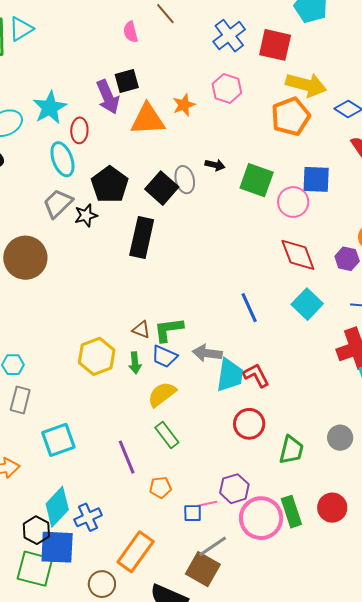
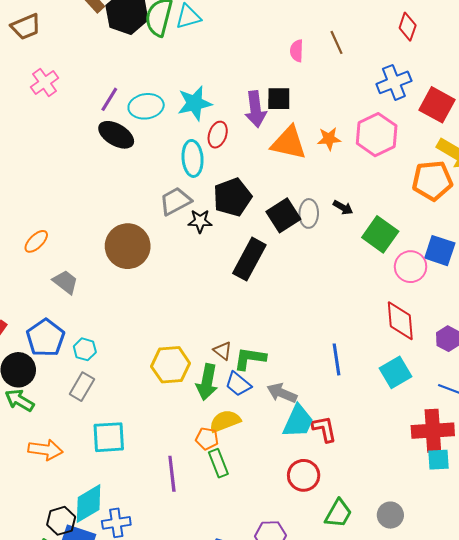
pink hexagon: (227, 88) -> (377, 135), size x1.4
green arrow: (135, 363) -> (207, 382), size x1.6
orange pentagon: (160, 487) -> (207, 439), moved

